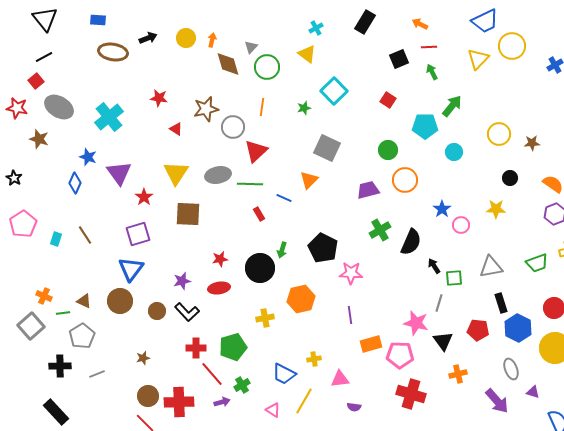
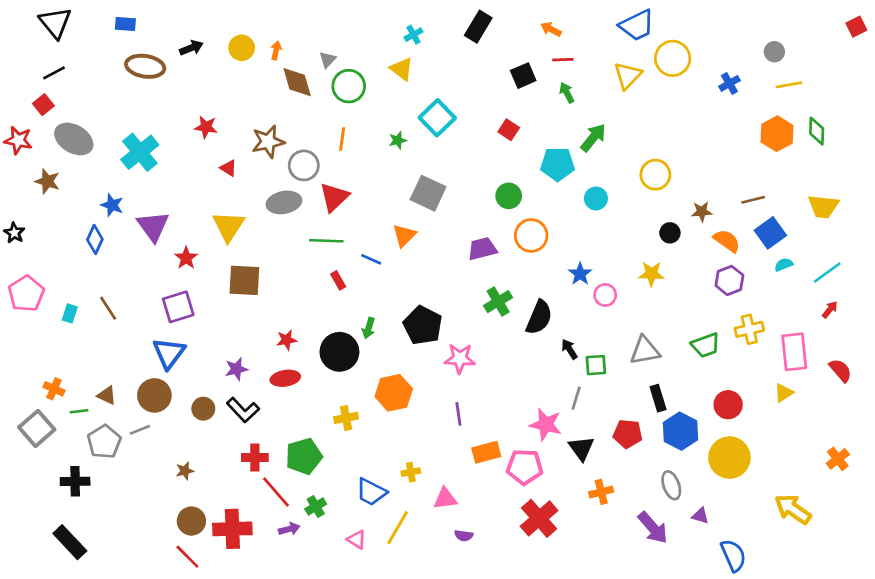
brown star: (532, 143) -> (702, 212), moved
gray ellipse: (218, 175) -> (284, 202), moved
gray line: (97, 374) -> (140, 430), moved
red cross: (411, 394) -> (539, 518), turned 32

